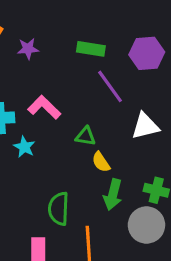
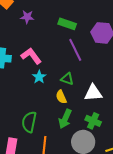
white triangle: (145, 126) -> (93, 93), moved
green triangle: (86, 136) -> (67, 79), moved
cyan star: (24, 147) -> (39, 77), moved

